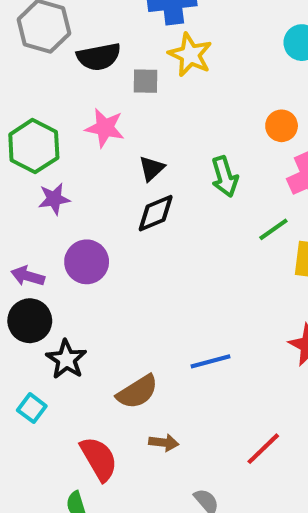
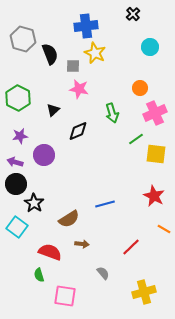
black semicircle: (99, 57) -> (50, 54), turned -100
pink star: (105, 128) -> (79, 89), moved
black triangle: (152, 168) -> (53, 110), moved
purple star: (54, 199) -> (20, 136), moved
cyan square: (32, 408) -> (17, 227), size x1.5
red semicircle: (99, 459) -> (50, 252), turned -40

